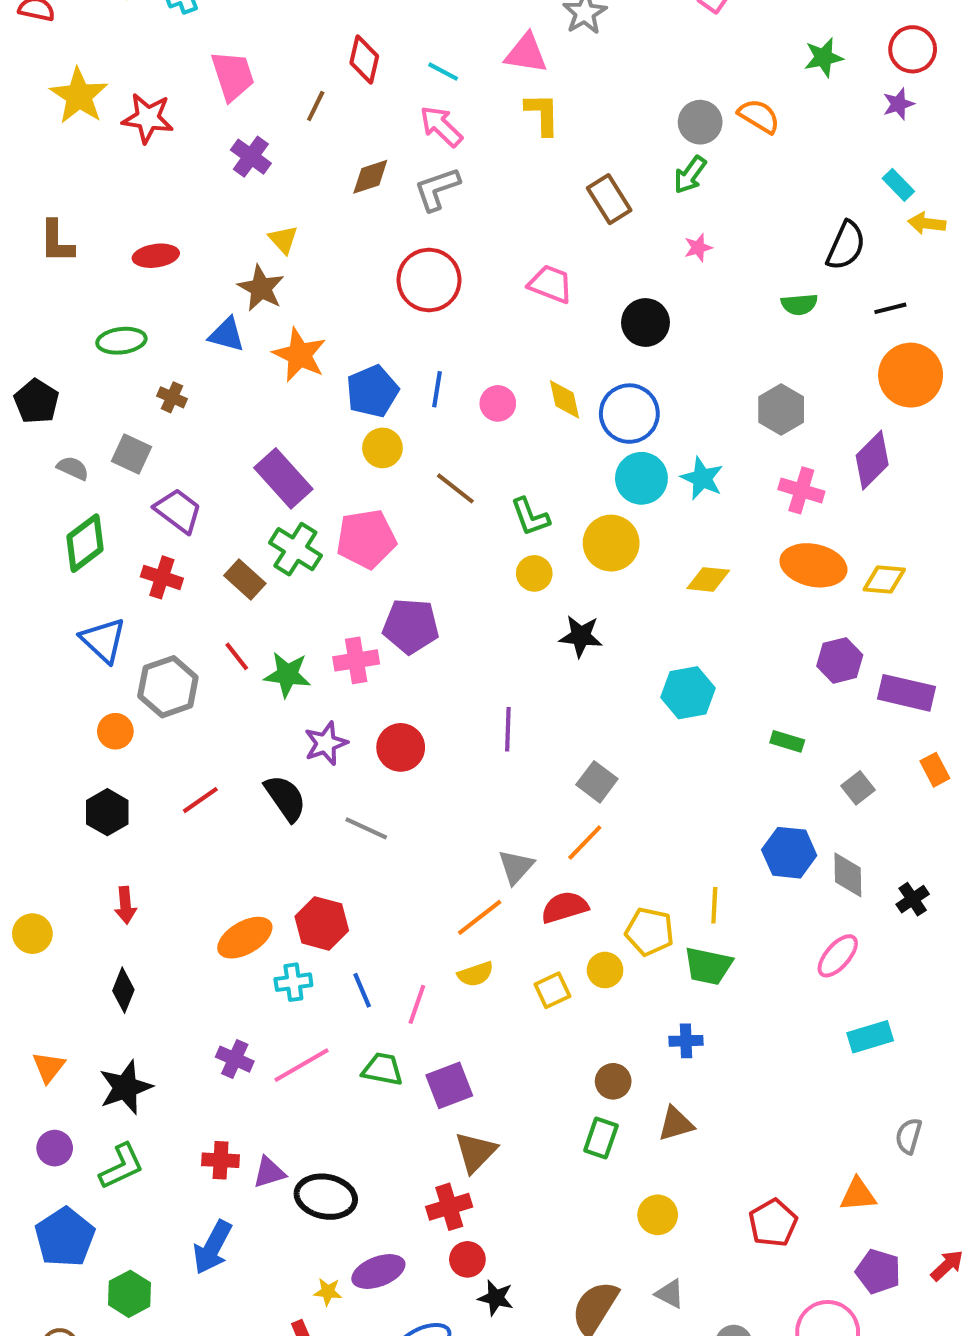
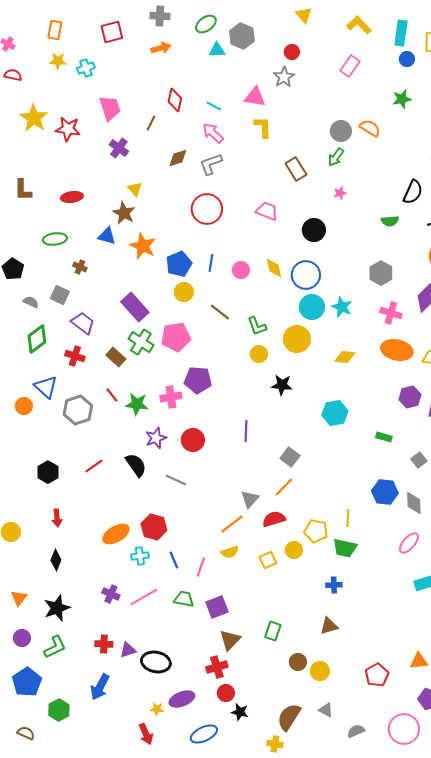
orange circle: (115, 731) -> (24, 406), moved
brown circle: (613, 1081) -> (298, 662), moved
green rectangle: (601, 1138) -> (273, 631), moved

